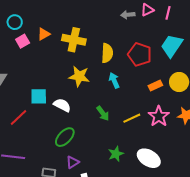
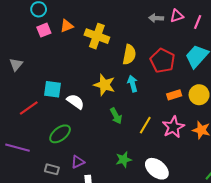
yellow star: (79, 76) -> (104, 85), moved
yellow line: (132, 118) -> (145, 125), turned -42
green ellipse: (65, 137) -> (60, 134), moved

